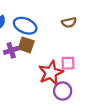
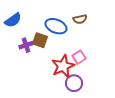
blue ellipse: (25, 26) -> (56, 26), moved
pink square: (68, 63) -> (79, 57), turned -32

